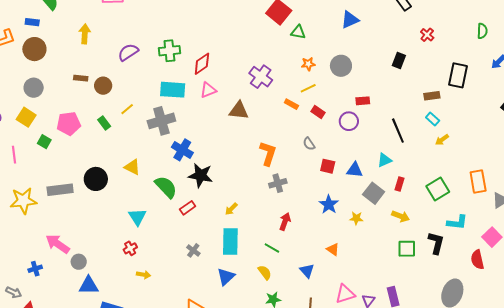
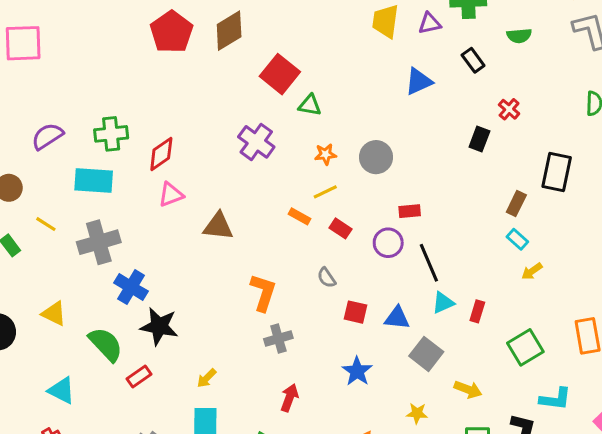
blue triangle: (350, 20) -> (419, 81), moved
black rectangle: (399, 61) -> (479, 139), moved
purple cross: (261, 77) -> (256, 142), moved
cyan rectangle: (173, 90) -> (94, 180), moved
brown rectangle: (432, 96) -> (516, 203), turned -56
yellow line: (127, 109) -> (46, 224), turned 72
black line: (398, 131) -> (429, 263), moved
red rectangle: (399, 184) -> (477, 311), moved
cyan triangle: (137, 217) -> (62, 390), turned -30
yellow star: (356, 218) -> (417, 413), moved

